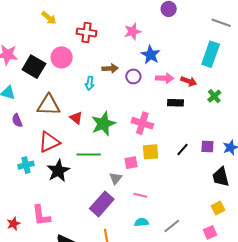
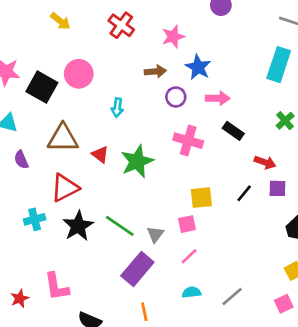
red cross: (87, 32) -> (121, 25), moved, turned 30
brown arrow: (110, 68) -> (155, 71), moved
red arrow: (189, 81) -> (265, 162), moved
black rectangle: (176, 103) -> (233, 131), turned 35
pink cross: (142, 123) -> (188, 141), moved
green line: (89, 154) -> (120, 226), moved, turned 35
pink square: (131, 163) -> (187, 224), moved
pink line: (140, 195) -> (189, 256), turned -56

